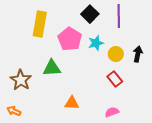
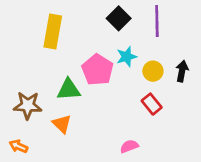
pink pentagon: (70, 39) -> (98, 70), moved
brown star: (21, 80) -> (28, 105), turned -30
orange triangle: (72, 103) -> (62, 124), moved, turned 42
pink semicircle: (112, 112) -> (129, 146), moved

